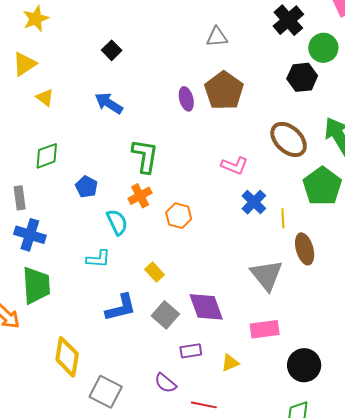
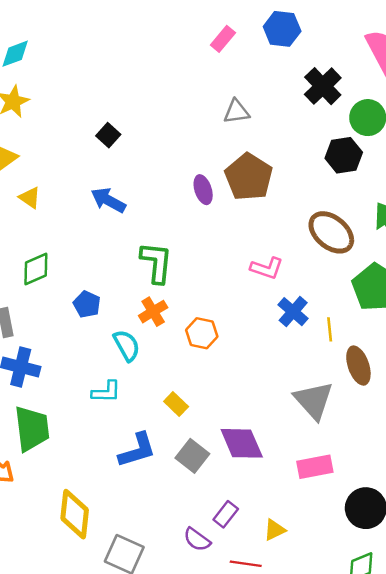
purple rectangle: (191, 351) -> (226, 514), moved, turned -40
yellow triangle: (230, 363) -> (275, 530), moved

